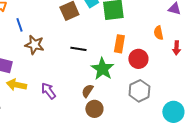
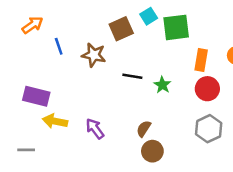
orange rectangle: (119, 44) -> (201, 60), moved
brown star: (34, 45) -> (94, 55), moved
green star: (102, 69) -> (162, 85), moved, size x0.6

